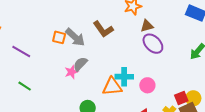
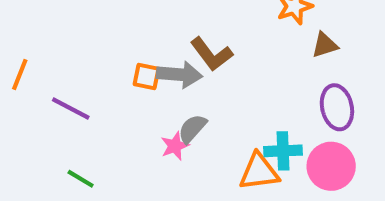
brown L-shape: (103, 29) -> (211, 54), moved
gray arrow: (75, 37) -> (179, 75), turned -35
purple ellipse: (153, 44) -> (337, 107), moved, turned 35
pink circle: (147, 85) -> (331, 166), size x1.5

